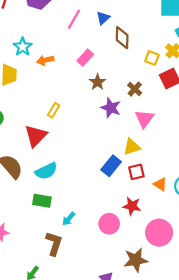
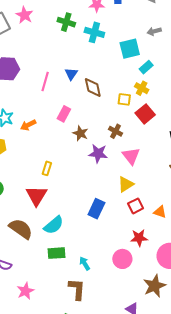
blue rectangle: (111, 166) -> (96, 209), moved
cyan arrow: (69, 219) -> (85, 263), turned 120

